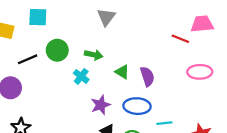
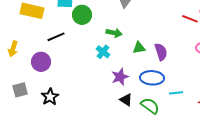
green circle: (57, 50) -> (82, 15), moved
green triangle: (122, 72) -> (139, 48), turned -40

